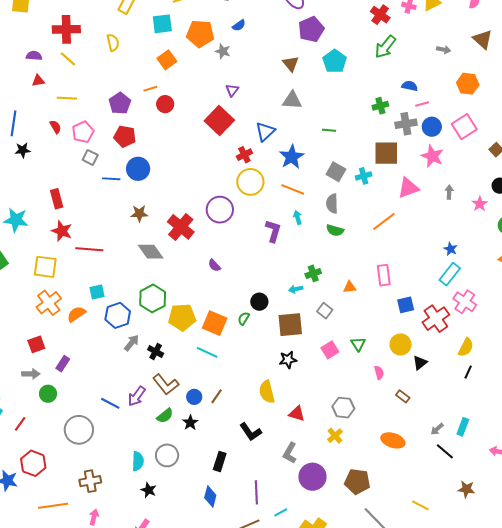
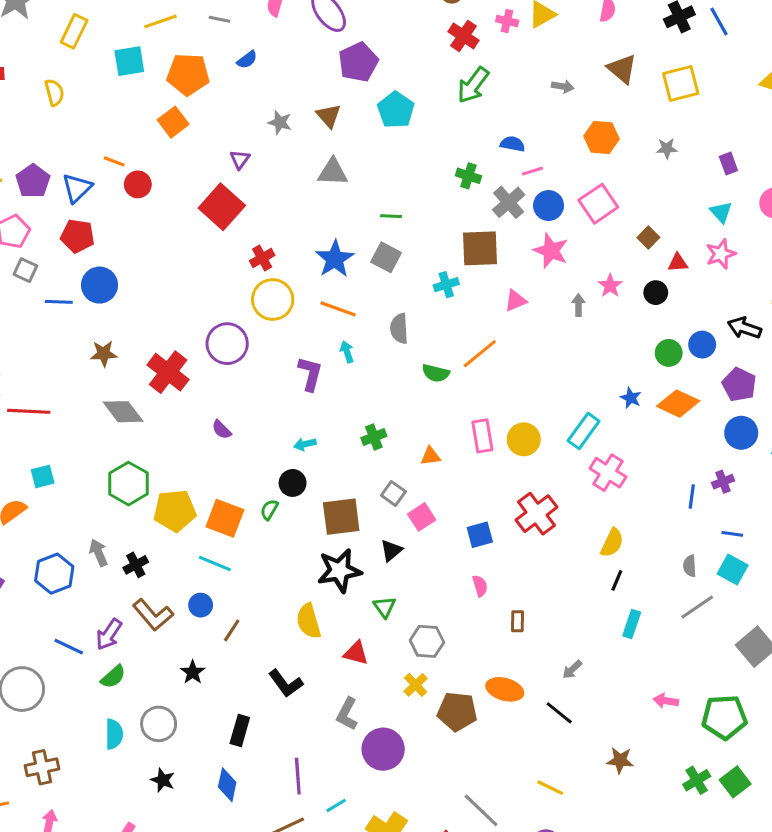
gray star: (223, 51) -> (280, 122), moved
orange square: (167, 60) -> (173, 122), moved
orange line: (150, 89) -> (114, 161), turned 40
purple pentagon: (120, 103) -> (33, 181), moved
green cross: (380, 106) -> (468, 176), turned 35
gray cross: (406, 124) -> (509, 202), turned -30
blue triangle: (265, 132) -> (77, 188), moved
gray square: (336, 172) -> (386, 257), moved
pink triangle: (408, 188) -> (516, 301), size x0.7
pink star: (480, 204) -> (610, 286), moved
green semicircle: (335, 230) -> (436, 373), moved
blue star: (451, 249) -> (631, 398), moved
cyan arrow: (296, 289) -> (305, 444), moved
blue square: (406, 305) -> (480, 535), moved
blue hexagon: (118, 315) -> (54, 574), moved
red cross: (436, 319) -> (537, 514), moved
gray arrow: (132, 343) -> (99, 553), turned -60
green triangle: (358, 344) -> (385, 607), moved
yellow circle: (401, 344) -> (524, 439), moved
pink square: (330, 350) -> (422, 517), moved
black cross: (156, 352) -> (136, 565), turned 35
black star: (288, 360) -> (339, 571), size x1.6
black triangle: (420, 363) -> (391, 550), moved
brown rectangle: (403, 396) -> (518, 621), turned 56
blue circle: (194, 397) -> (201, 605), moved
green semicircle: (165, 416) -> (113, 677), moved
cyan rectangle: (463, 427) -> (632, 624), moved
black line: (445, 451) -> (559, 713), moved
brown pentagon: (357, 482) -> (457, 712), moved
black star: (149, 490) -> (163, 780), moved

